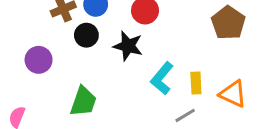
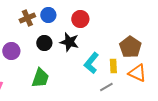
brown pentagon: (228, 23) -> (130, 47), moved
black circle: (86, 35) -> (44, 43), moved

